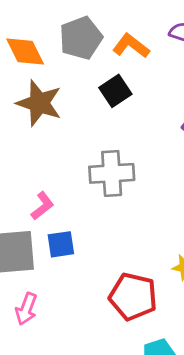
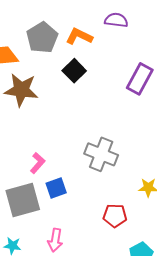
gray cross: (112, 173) -> (101, 154), moved, turned 36
red pentagon: (133, 297) -> (115, 216), size x0.7
pink arrow: (26, 309) -> (55, 240), moved

